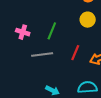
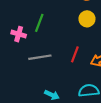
green line: (52, 31) -> (39, 23), moved

